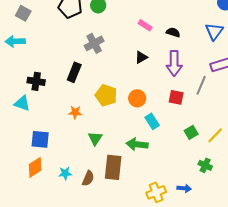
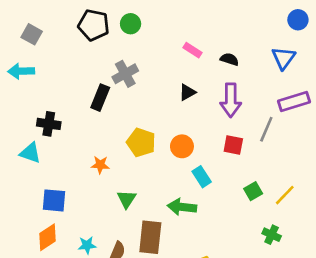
black rectangle: (74, 72) -> (100, 98), moved

